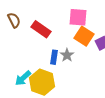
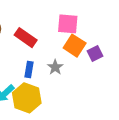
blue rectangle: (54, 57) -> (29, 69), moved

